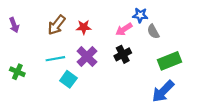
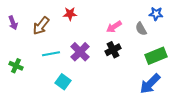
blue star: (140, 15) -> (156, 14), moved
brown arrow: (56, 25) -> (41, 26), moved
red star: (84, 27) -> (70, 14), moved
cyan square: (68, 79) -> (63, 82), moved

